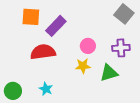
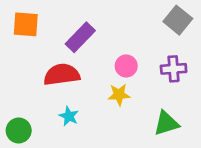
orange square: (31, 17) -> (26, 24), moved
green triangle: (109, 73) -> (166, 123), moved
cyan star: (46, 89) -> (69, 116), moved

